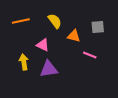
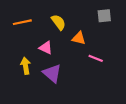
gray square: (98, 27) -> (104, 16), moved
purple triangle: (49, 69) -> (52, 73), turned 48

